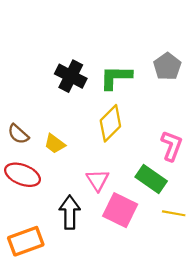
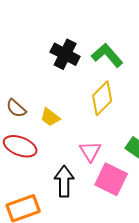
green L-shape: (116, 77) -> (107, 55), turned 48

